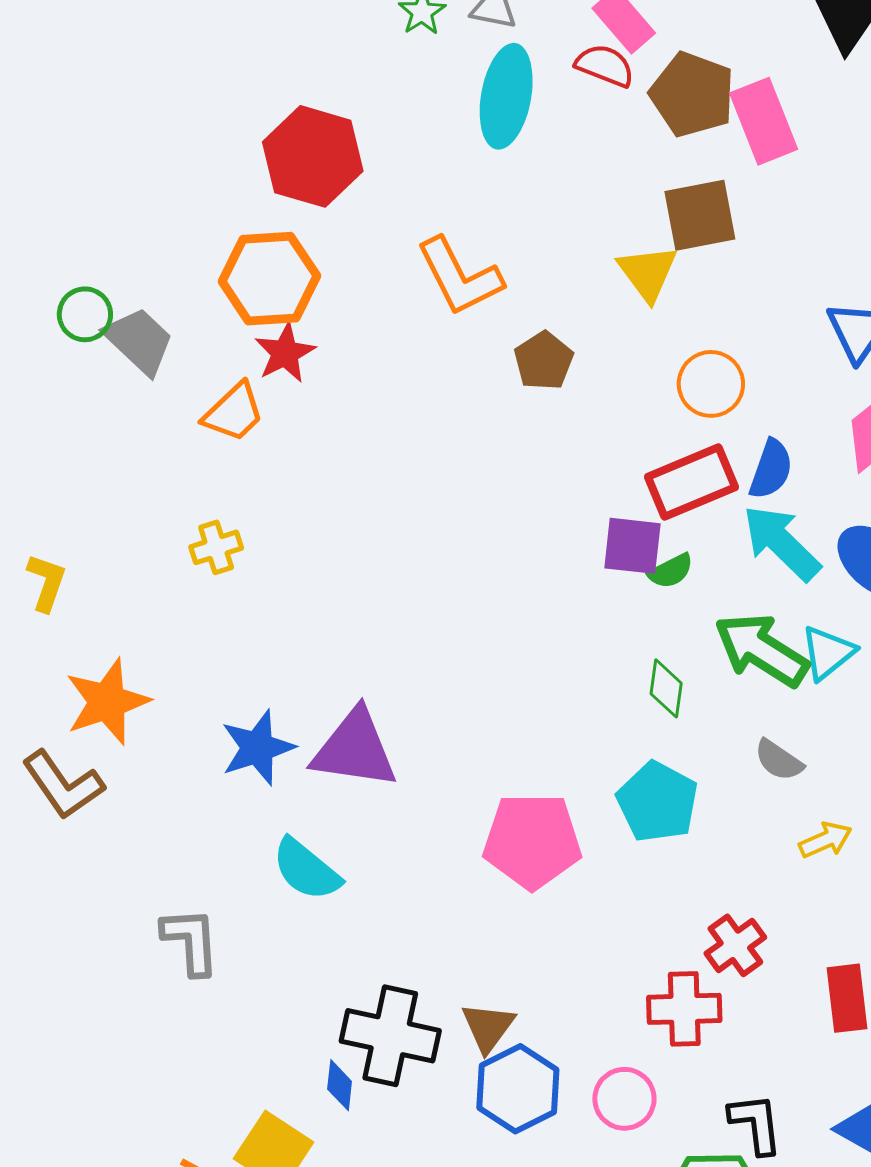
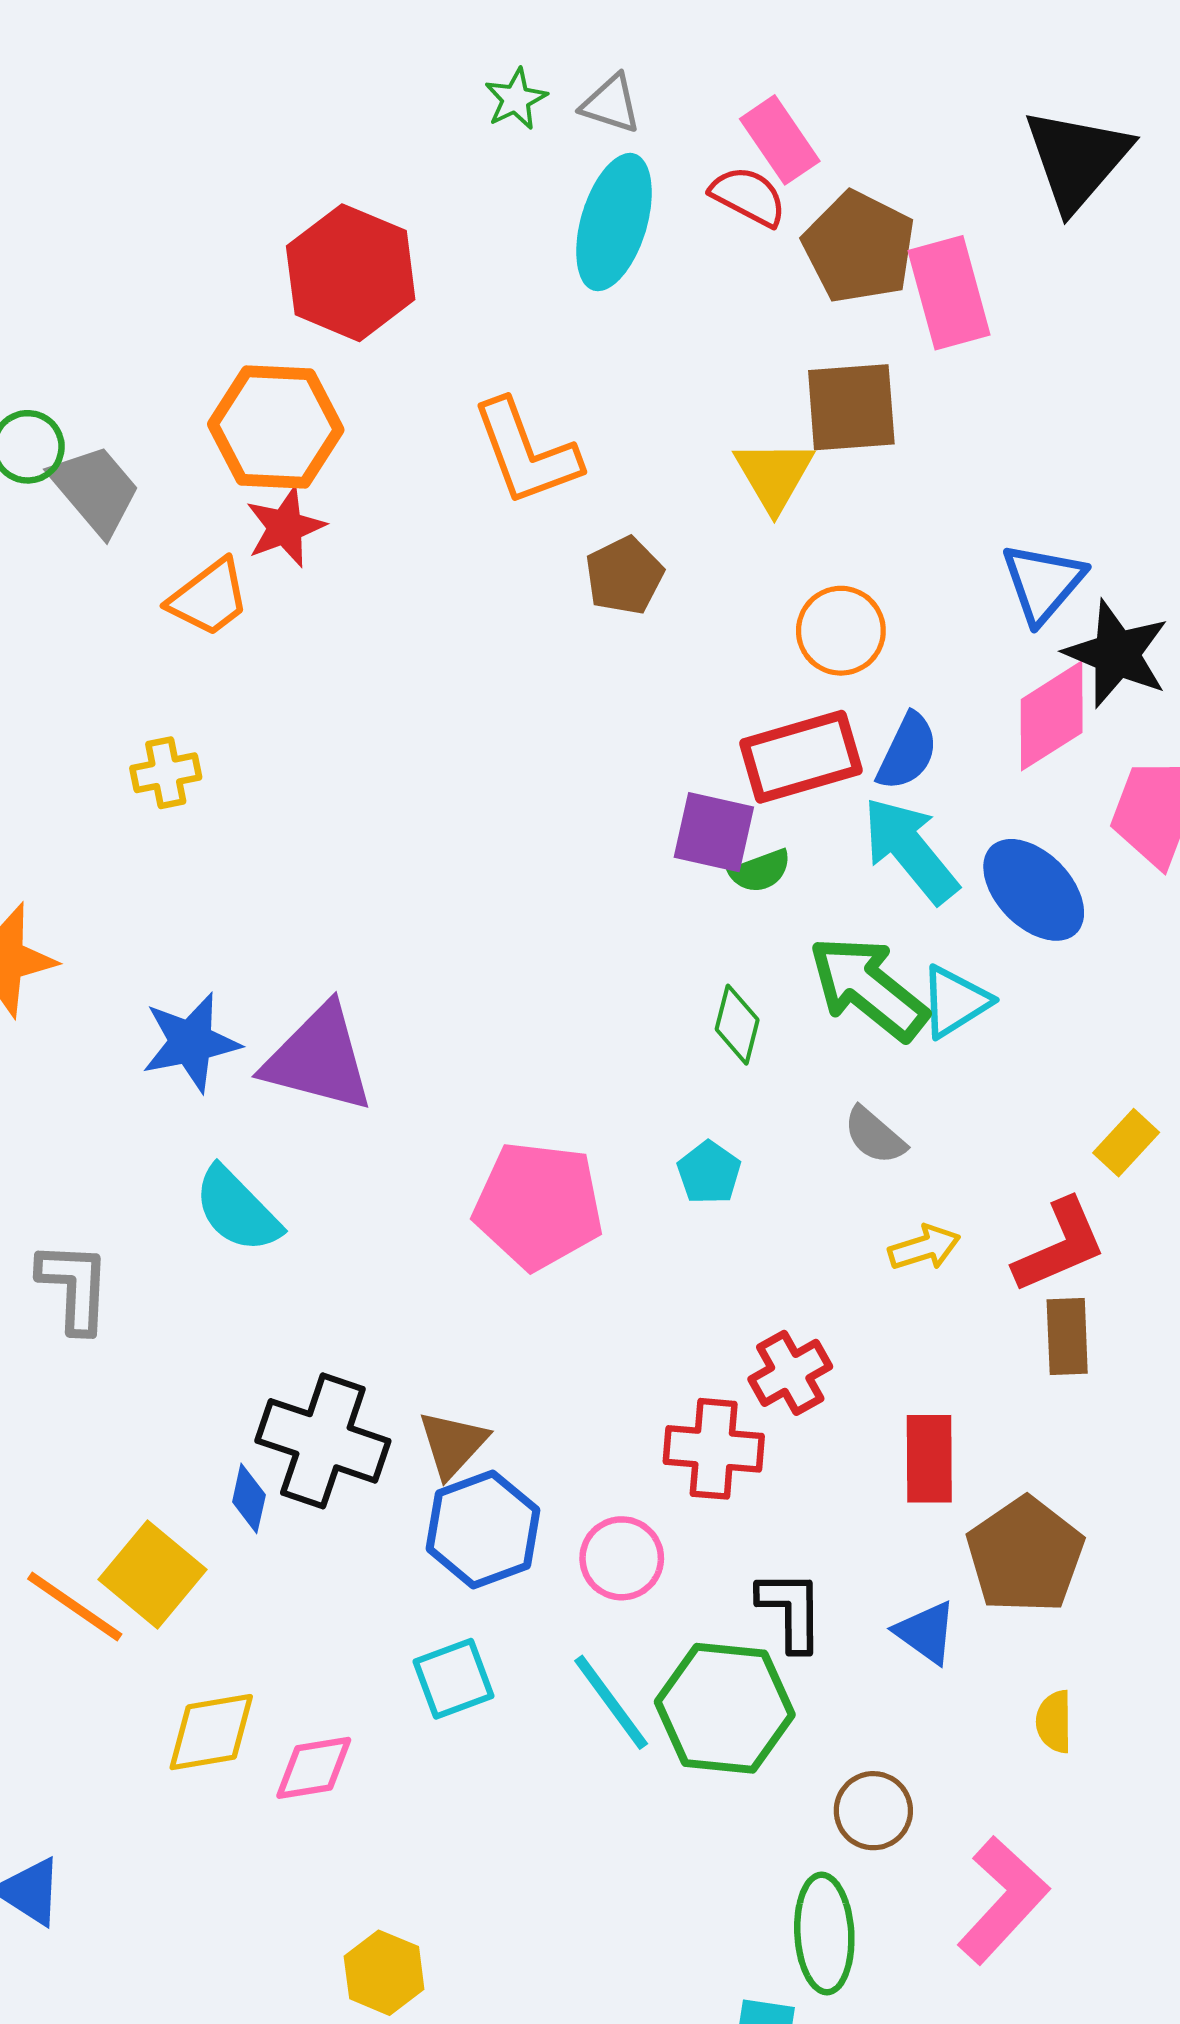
cyan pentagon: (658, 802) -> (709, 1173), size x0.6

